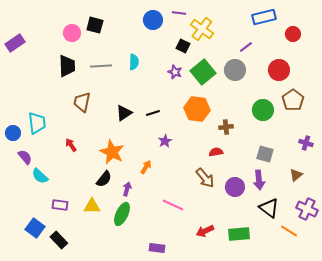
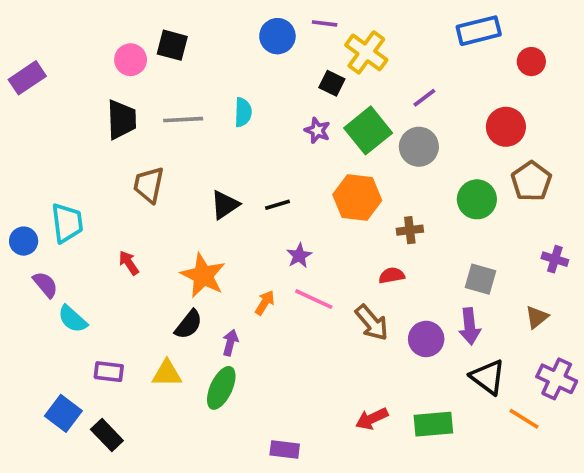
purple line: (246, 47) -> (424, 98), moved
gray circle: (235, 70) -> (419, 147), moved
pink line: (173, 205) -> (314, 299), moved

